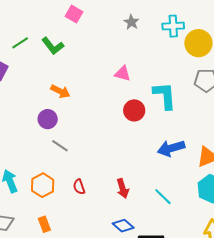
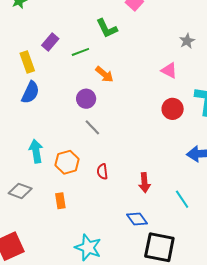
gray star: (131, 22) -> (187, 41), moved
green line: (20, 43) -> (80, 52), moved

